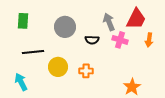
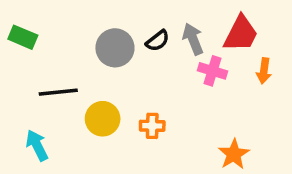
green rectangle: (23, 21) -> (23, 37), moved, turned -70
black semicircle: (92, 40) -> (158, 41), moved, turned -40

